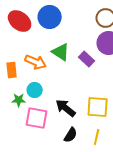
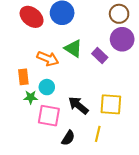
orange rectangle: (12, 70) -> (23, 77), moved
black semicircle: (71, 135) -> (68, 138), moved
yellow line: (97, 137) -> (98, 134), moved

